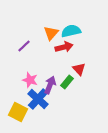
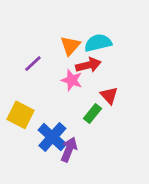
pink star: (30, 80) -> (72, 80), moved
purple arrow: (50, 85) -> (69, 149), moved
yellow square: (18, 112) -> (21, 115), moved

